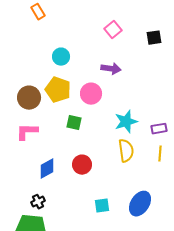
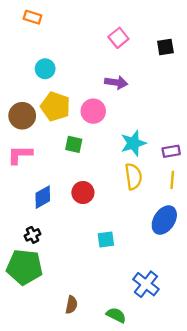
orange rectangle: (38, 12) -> (33, 17), turned -42
cyan circle: (61, 57) -> (45, 69), moved
blue ellipse: (140, 204) -> (164, 220), moved

